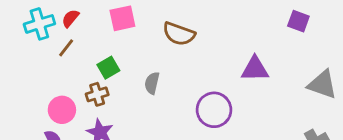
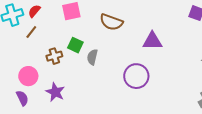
green square: (108, 68) -> (75, 45), moved, turned -35
purple triangle: (255, 69) -> (152, 41), moved
brown cross: (97, 94) -> (54, 56), moved

